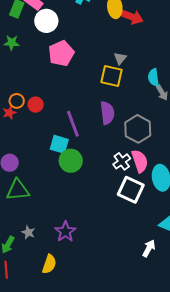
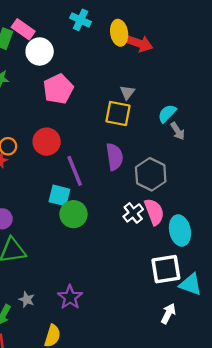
cyan semicircle: (154, 77) -> (167, 113), turned 54
red circle: (36, 105) -> (47, 142), moved, size x1.5
white square: (131, 190) -> (166, 269), moved, turned -32

